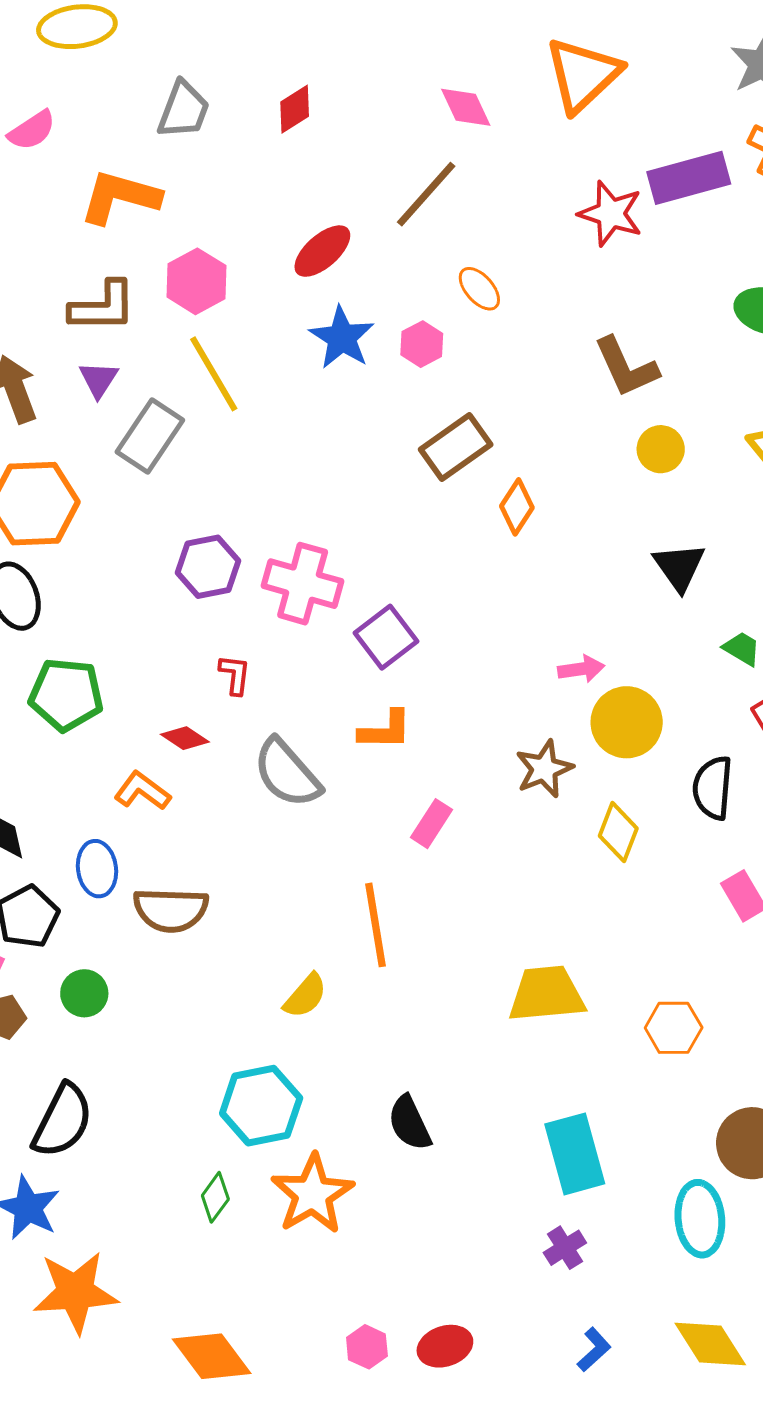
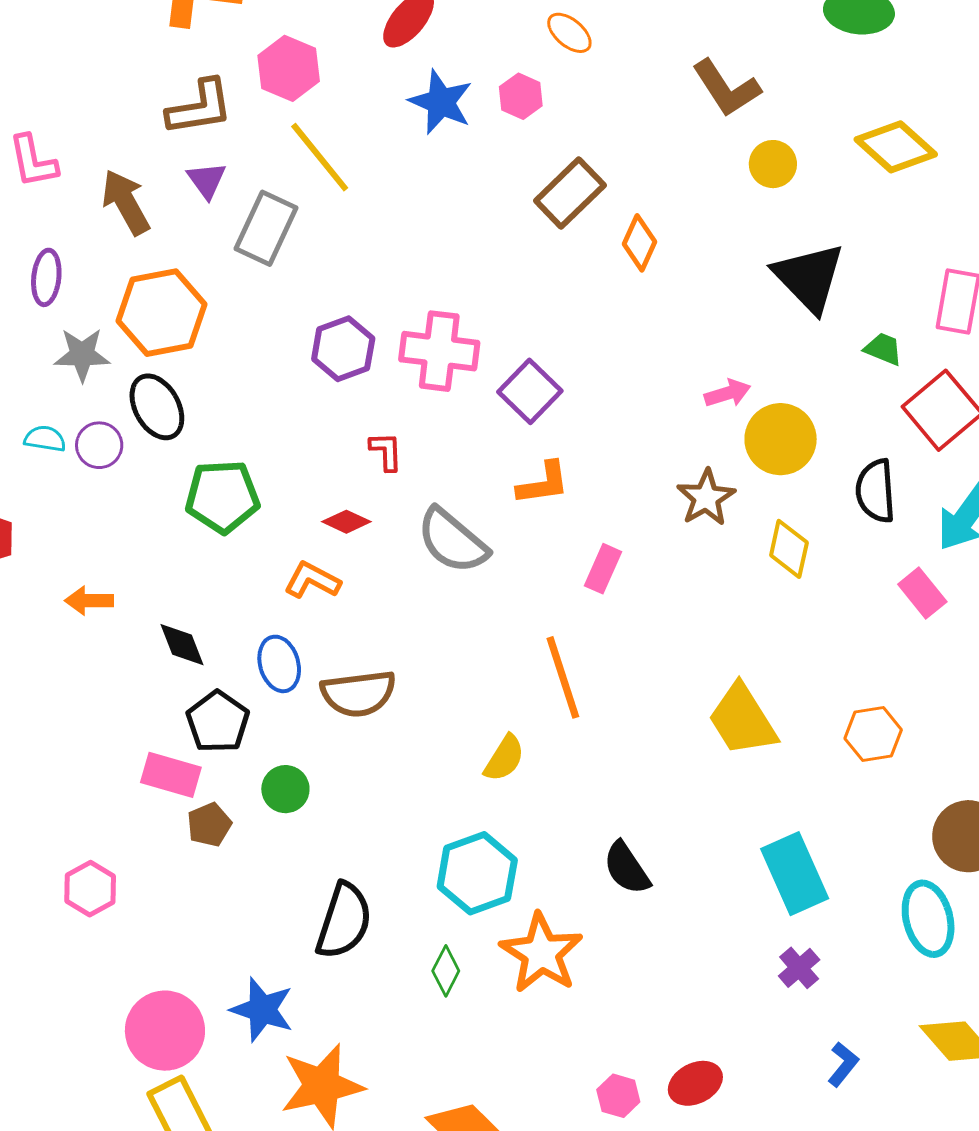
black triangle: (679, 567) -> (809, 277), size x1.4
yellow trapezoid: (546, 994) -> (742, 720), turned -108
black semicircle: (63, 1121) -> (344, 921), moved

